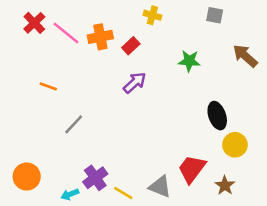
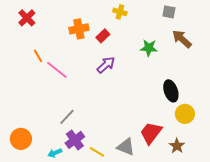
pink line: (66, 33) -> (57, 70), moved
brown arrow: (245, 56) -> (182, 39), moved
orange line: (48, 86) -> (38, 56), moved, turned 40
gray line: (74, 124) -> (67, 117), moved

